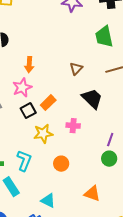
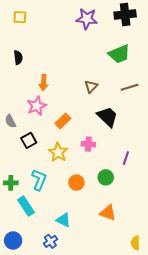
green trapezoid: (104, 37) -> (119, 54), turned -100
black square: (28, 111) -> (29, 140), moved
yellow star: (43, 134) -> (58, 152), turned -30
green circle: (109, 159) -> (106, 177), moved

